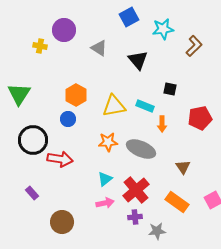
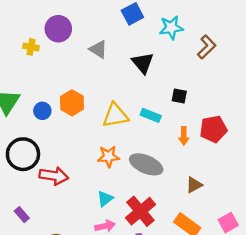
blue circle: (68, 119) -> (42, 111), moved
orange arrow: (162, 124) -> (184, 136), moved
brown triangle: (183, 167) -> (194, 185), turned 35

